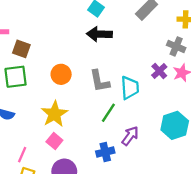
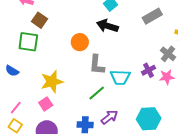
orange circle: (61, 74) -> (80, 42), moved
cyan trapezoid: (130, 88) -> (120, 77), turned 80

